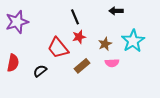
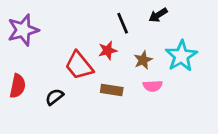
black arrow: (116, 11) -> (158, 15), turned -32
black line: (75, 17) -> (123, 23), moved
brown rectangle: (82, 66) -> (112, 90), turned 49

